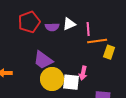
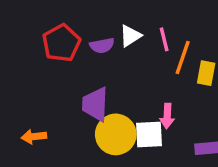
orange line: (97, 41) -> (183, 58), turned -54
purple trapezoid: (43, 60) -> (95, 104), turned 65

